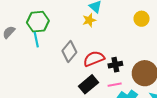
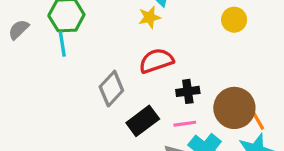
gray diamond: (69, 52) -> (111, 89), moved
red semicircle: (94, 59) -> (156, 61), moved

